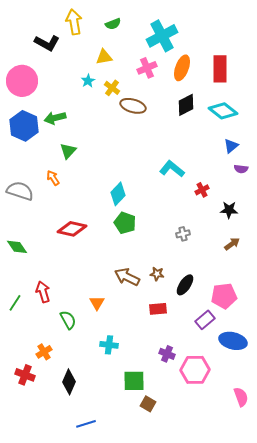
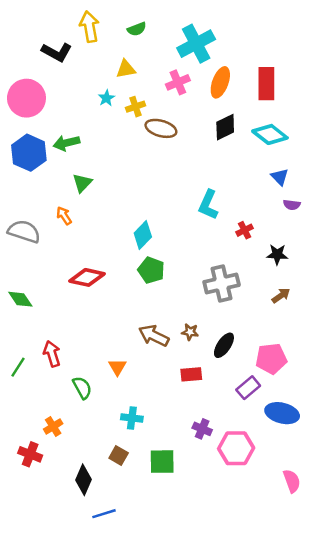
yellow cross: (112, 88) -> (136, 107), turned 35
blue triangle: (231, 146) -> (280, 177), turned -35
cyan L-shape: (172, 169) -> (208, 205), turned -105
gray cross: (183, 234) -> (222, 283), size x2.0
black diamond: (69, 382) -> (83, 480), moved
brown square: (148, 404) -> (119, 456), moved

